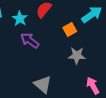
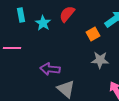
purple arrow: (30, 41) -> (50, 69), moved, turned -30

